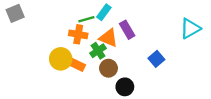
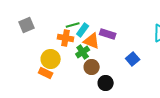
cyan rectangle: (104, 12) -> (83, 30), moved
gray square: (15, 13) -> (27, 25), moved
purple rectangle: (127, 30) -> (108, 34), turned -42
orange rectangle: (77, 65) -> (46, 73), moved

